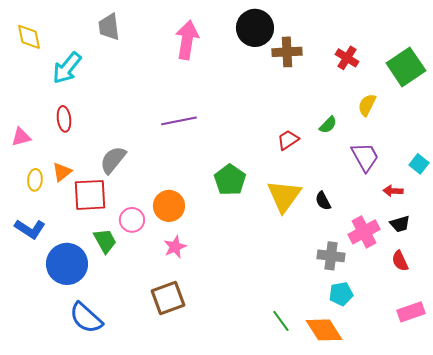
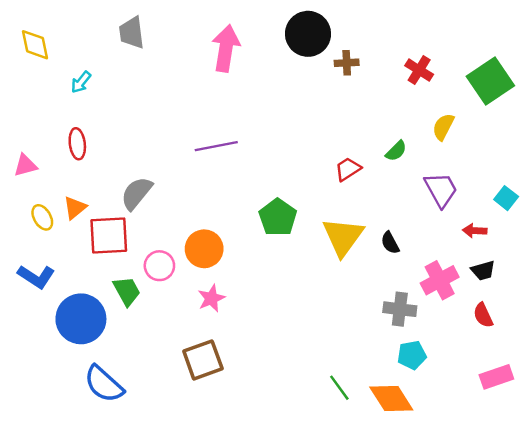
brown cross: (287, 52) -> (347, 63), size x0.7
cyan arrow: (67, 68) -> (81, 82), size x0.6
yellow ellipse: (35, 180) -> (42, 217), turned -35

